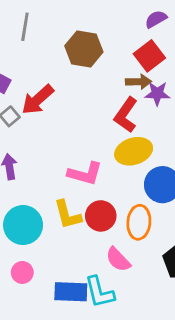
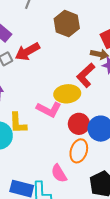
yellow ellipse: (134, 151) -> (67, 94), moved
yellow L-shape: (68, 215) -> (18, 123), moved
red circle: (101, 216) -> (79, 124), moved

